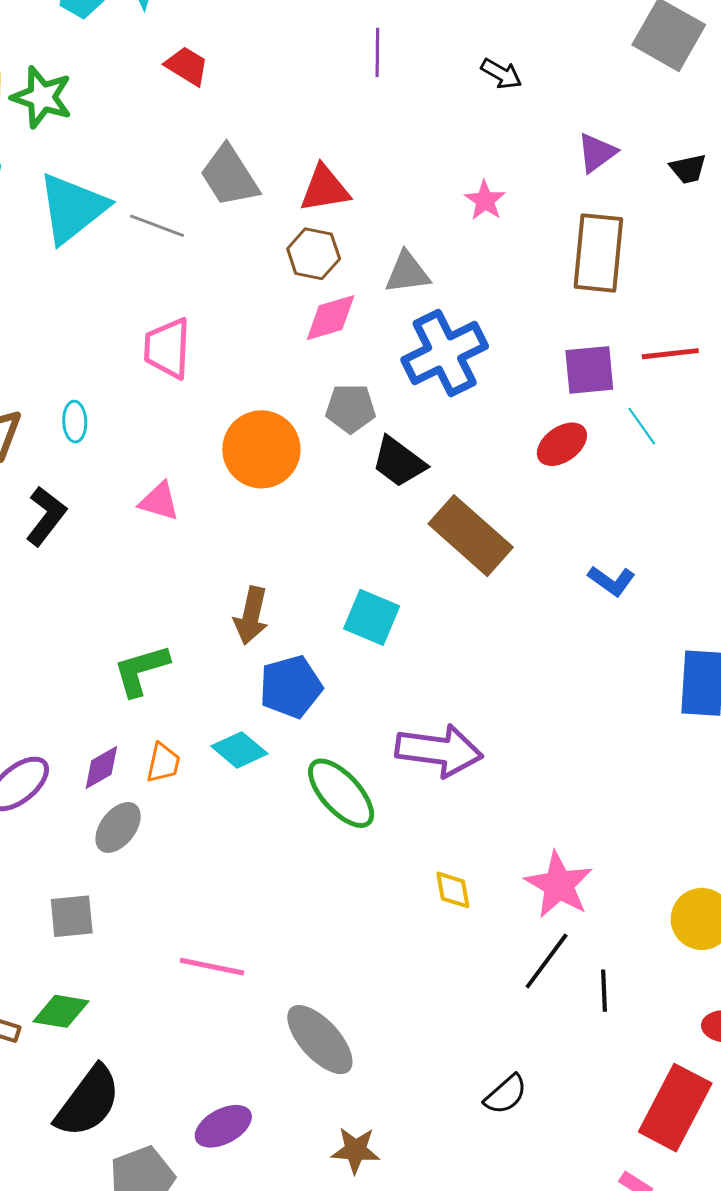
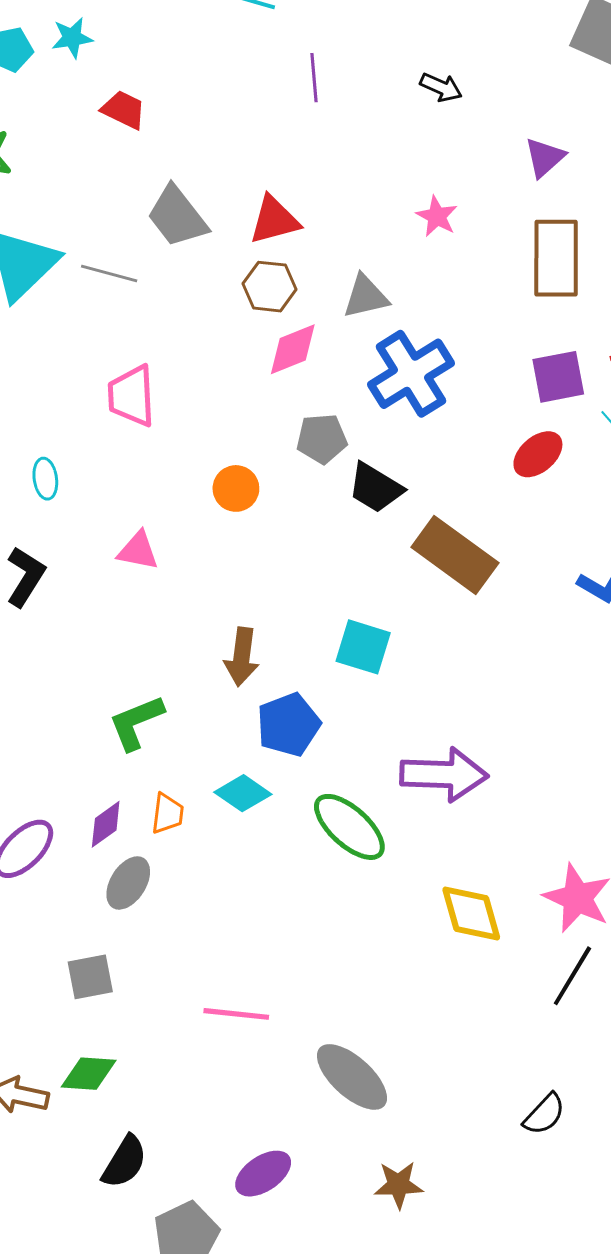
orange circle: (261, 449) -> (236, 488), size x0.6
yellow diamond: (453, 890) -> (471, 913), size x1.6
black semicircle: (88, 1102) -> (125, 1162), size x0.7

